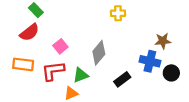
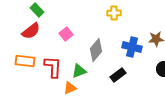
pink square: (60, 46) -> (66, 34), moved
blue cross: (150, 61) -> (132, 47), moved
red L-shape: (53, 71) -> (53, 67), turned 100

